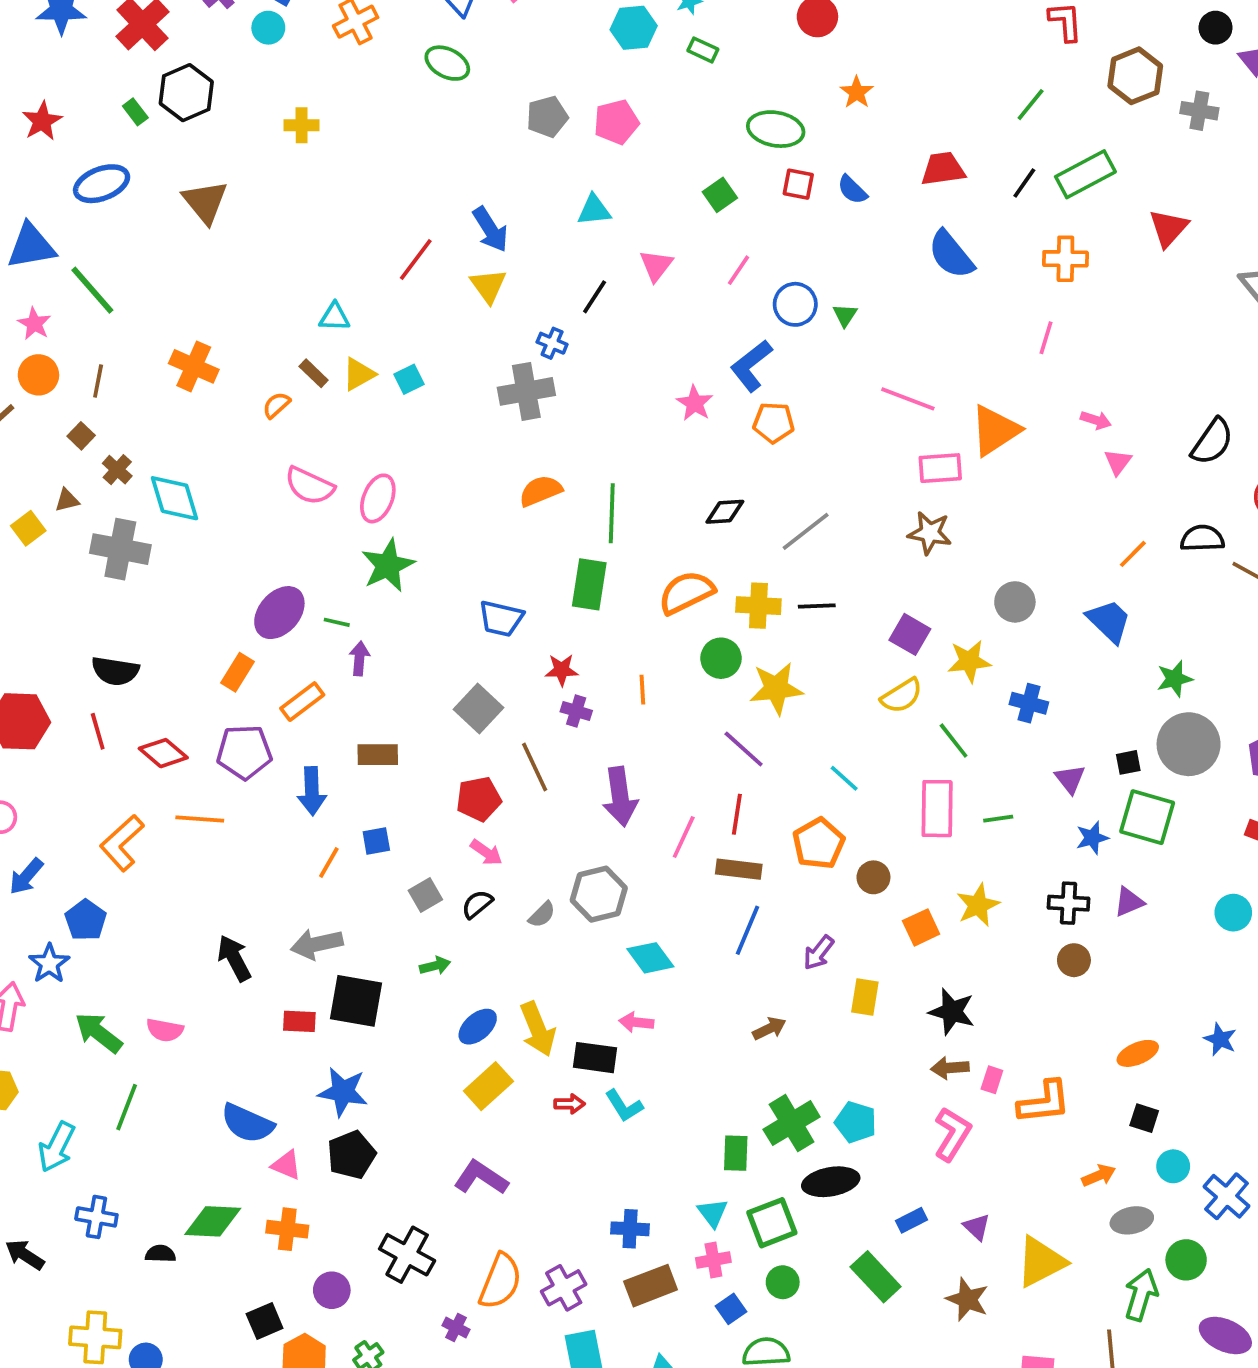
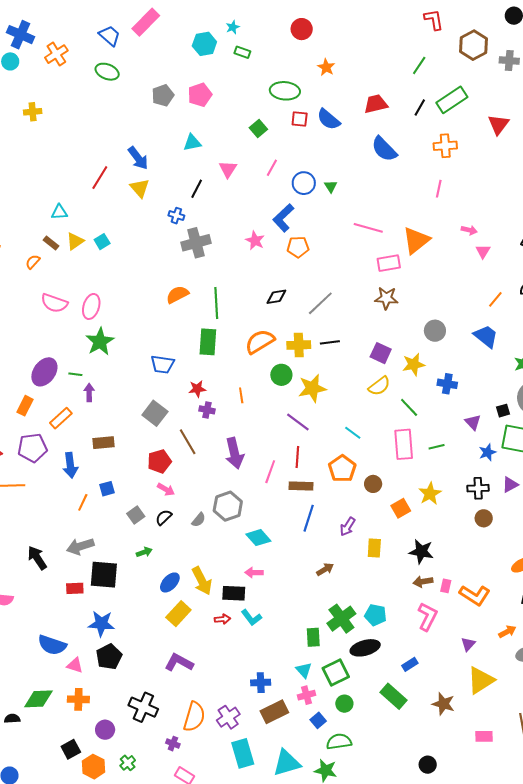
blue semicircle: (852, 190) -> (329, 119), size x1.4
gray cross: (526, 391) -> (196, 243), moved
orange L-shape: (1044, 1102) -> (475, 595), turned 44
purple triangle: (977, 1227) -> (468, 644), moved, turned 35

